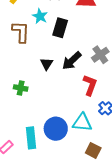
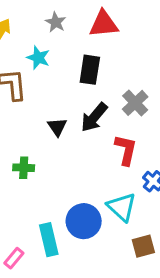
black rectangle: (60, 28) -> (90, 70), moved
cyan triangle: (82, 123) -> (122, 207), turned 45
brown square: (93, 150) -> (143, 246), turned -35

